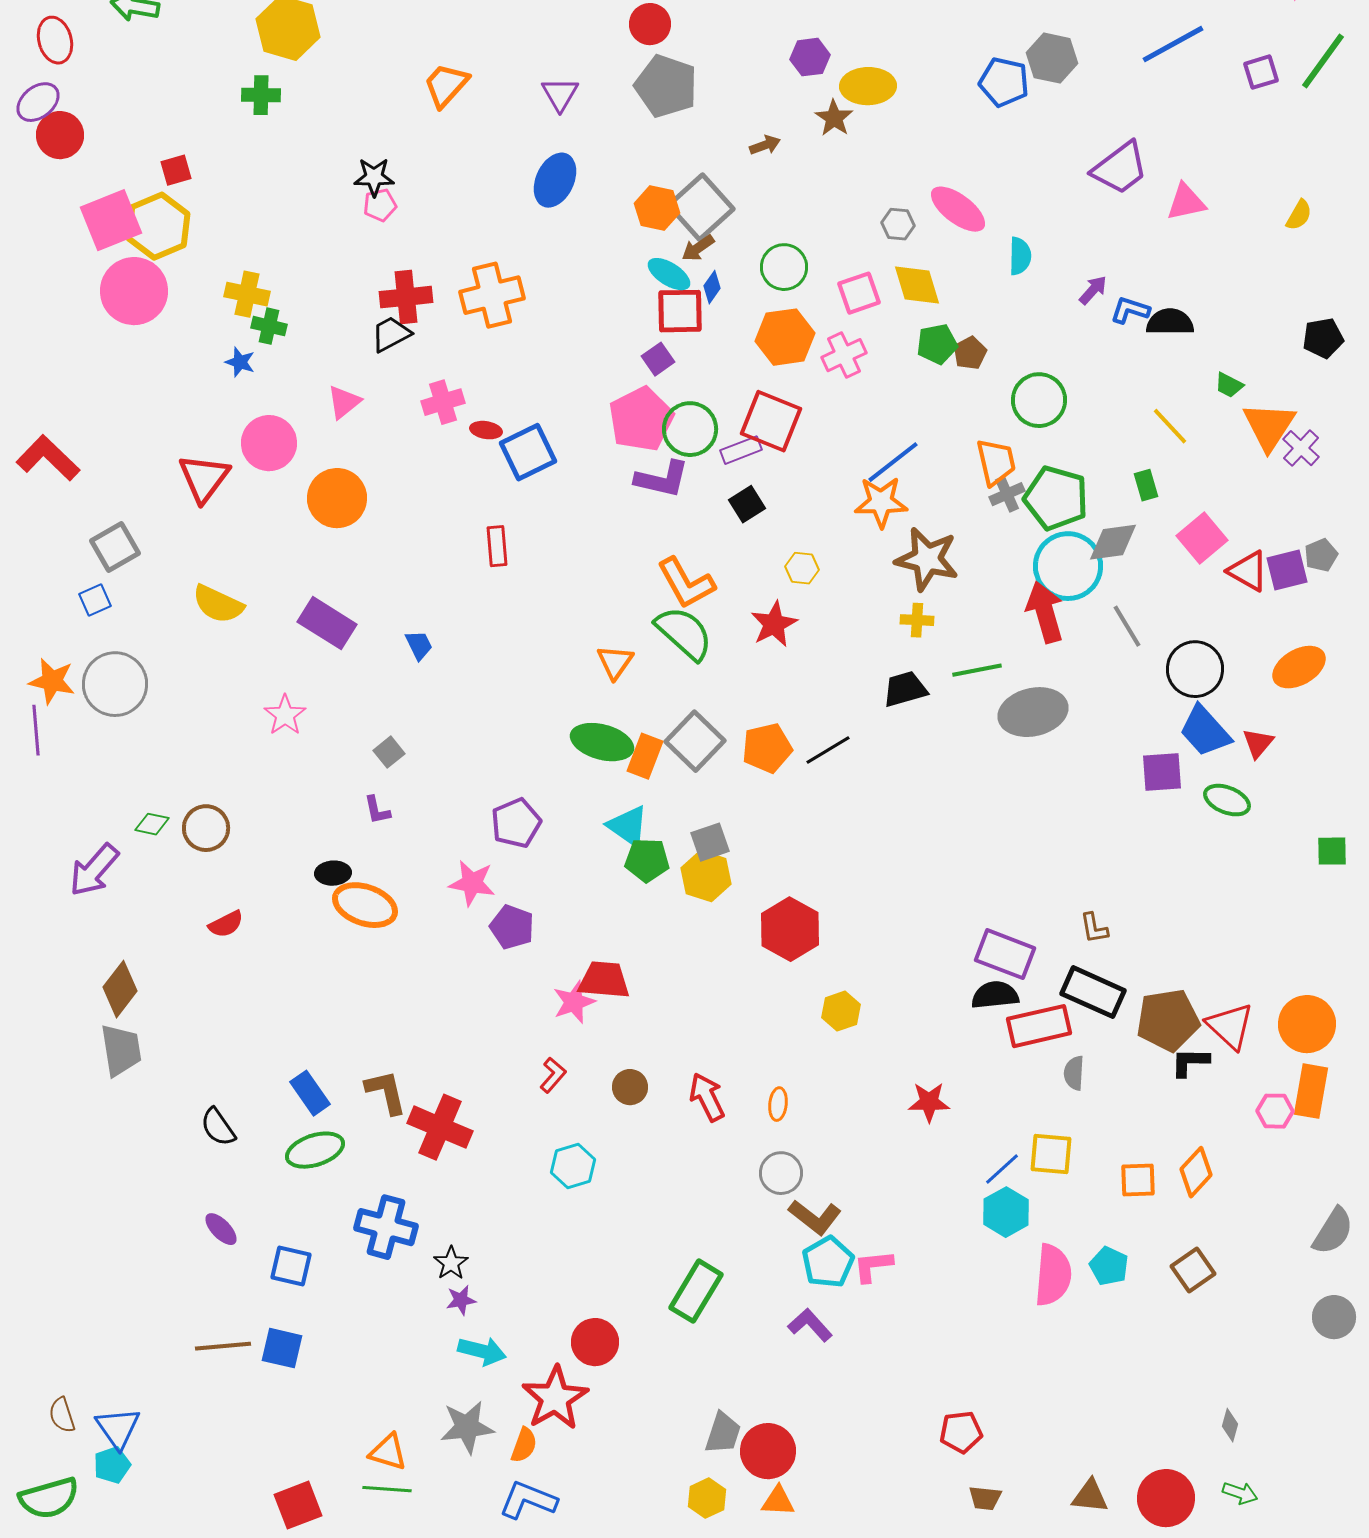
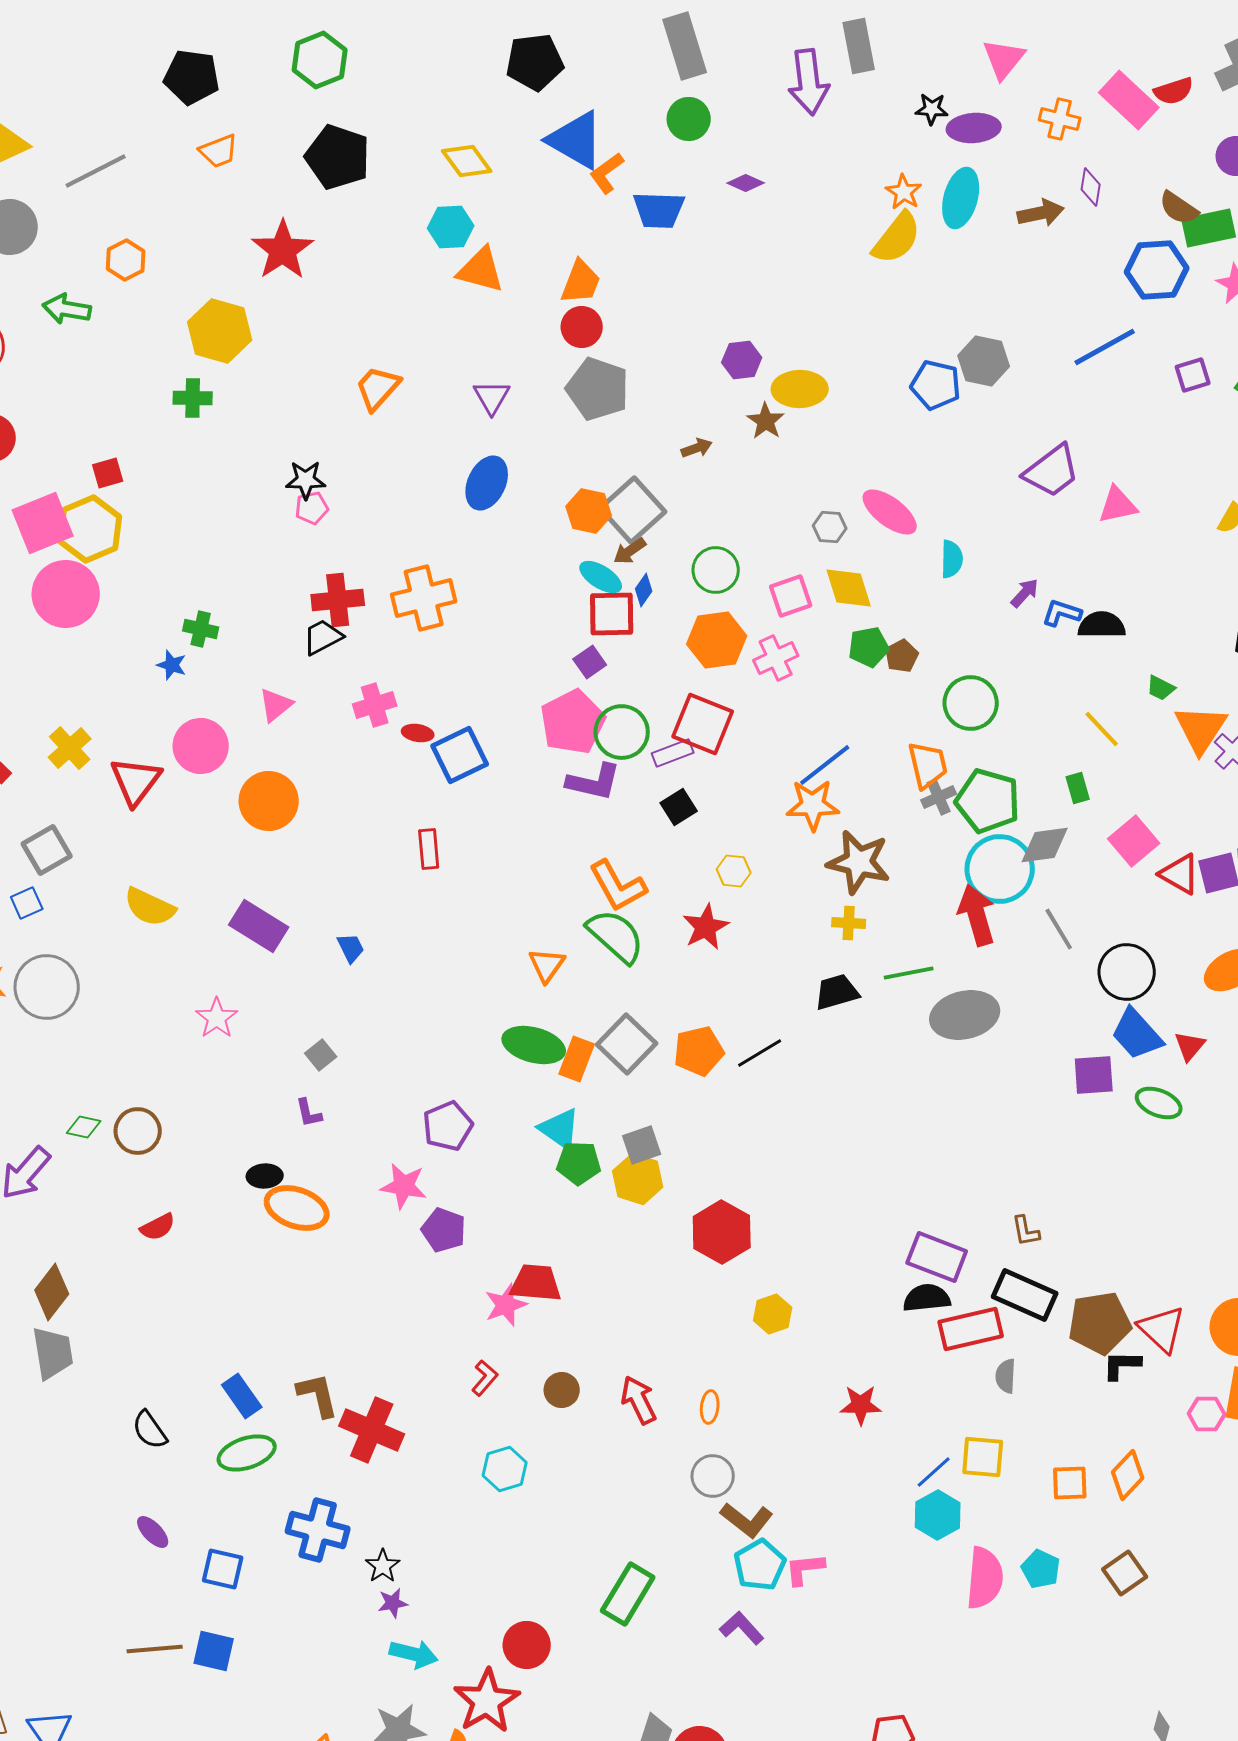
yellow cross: (247, 294) -> (70, 748), moved, turned 36

